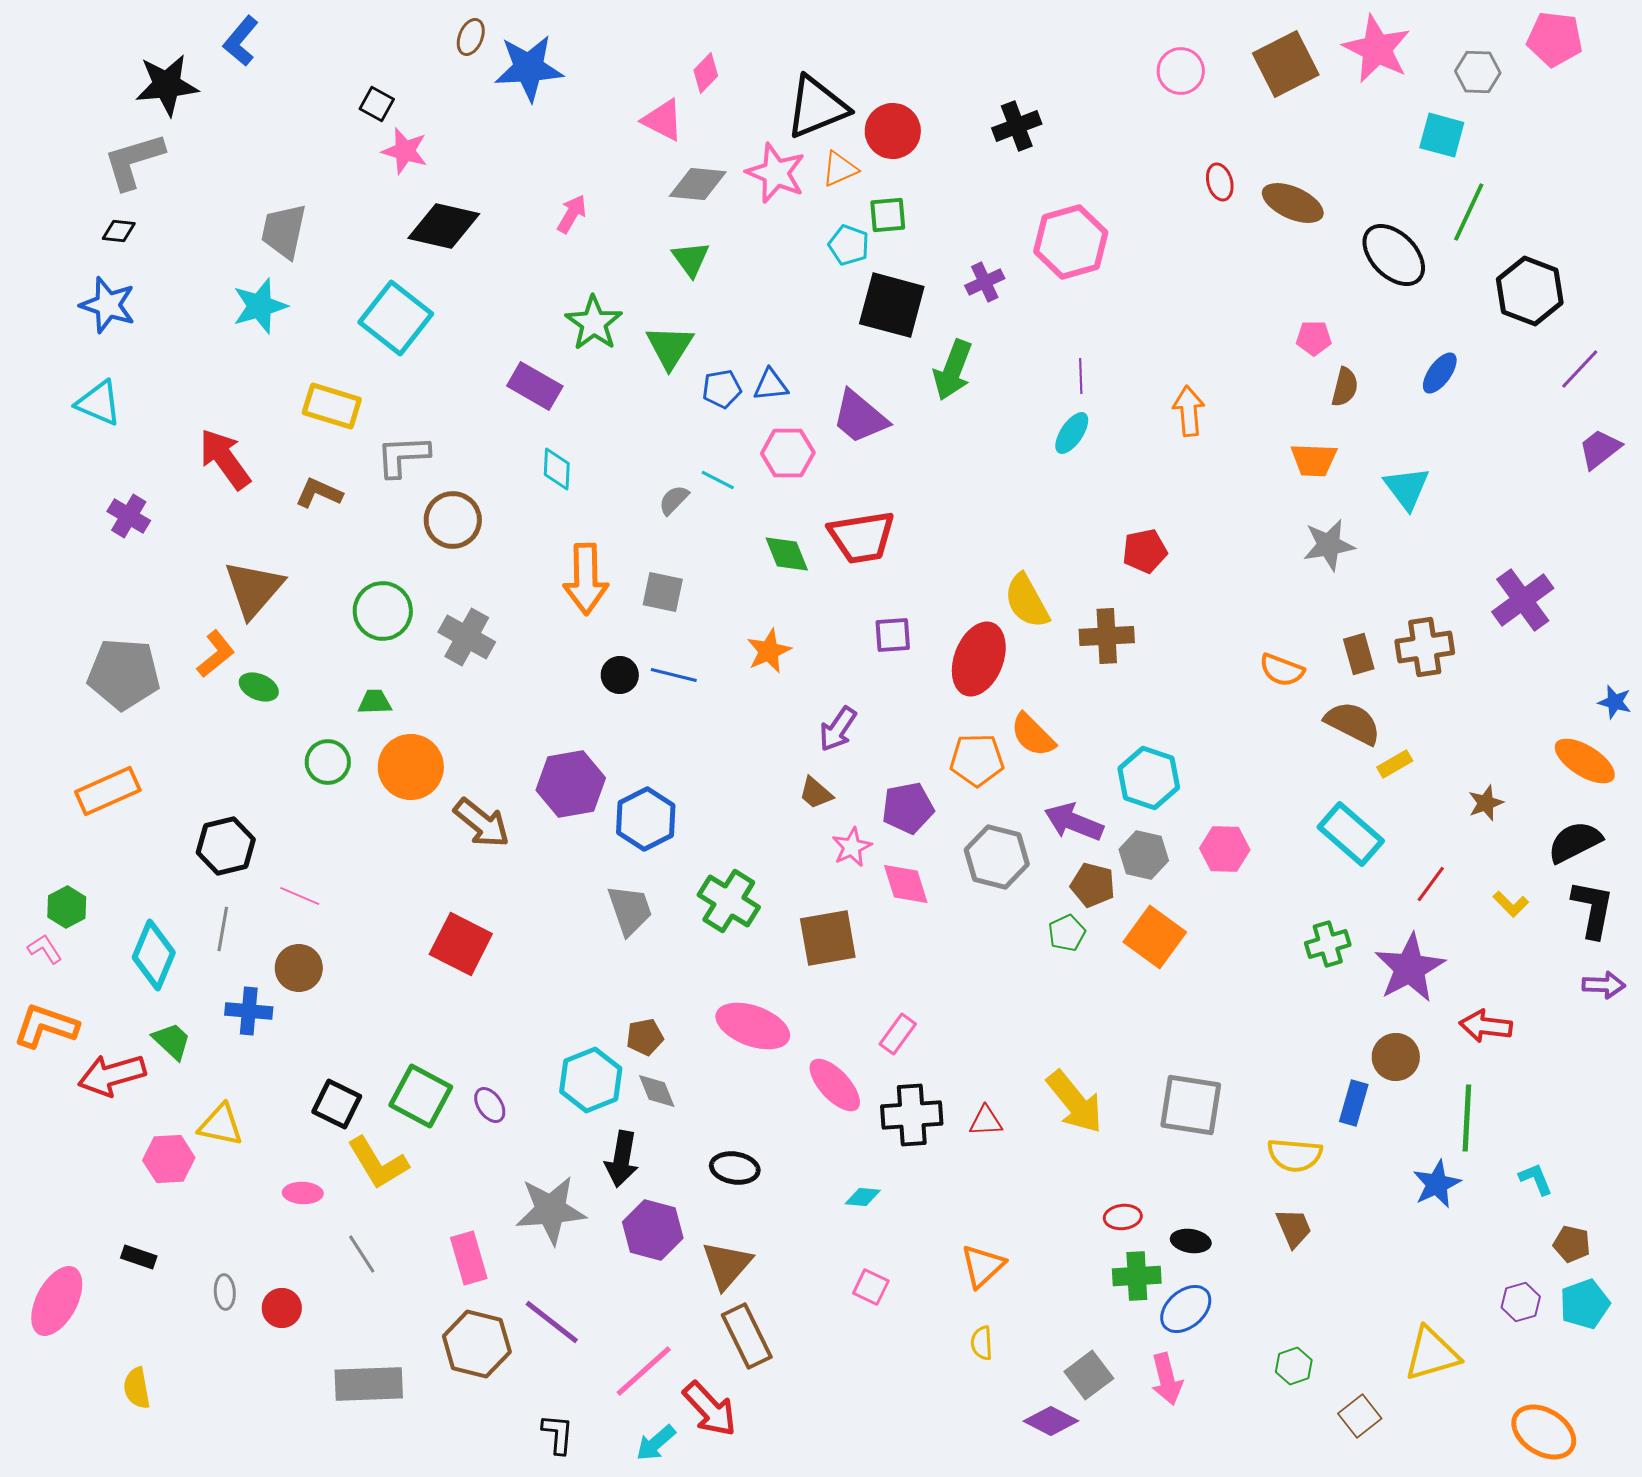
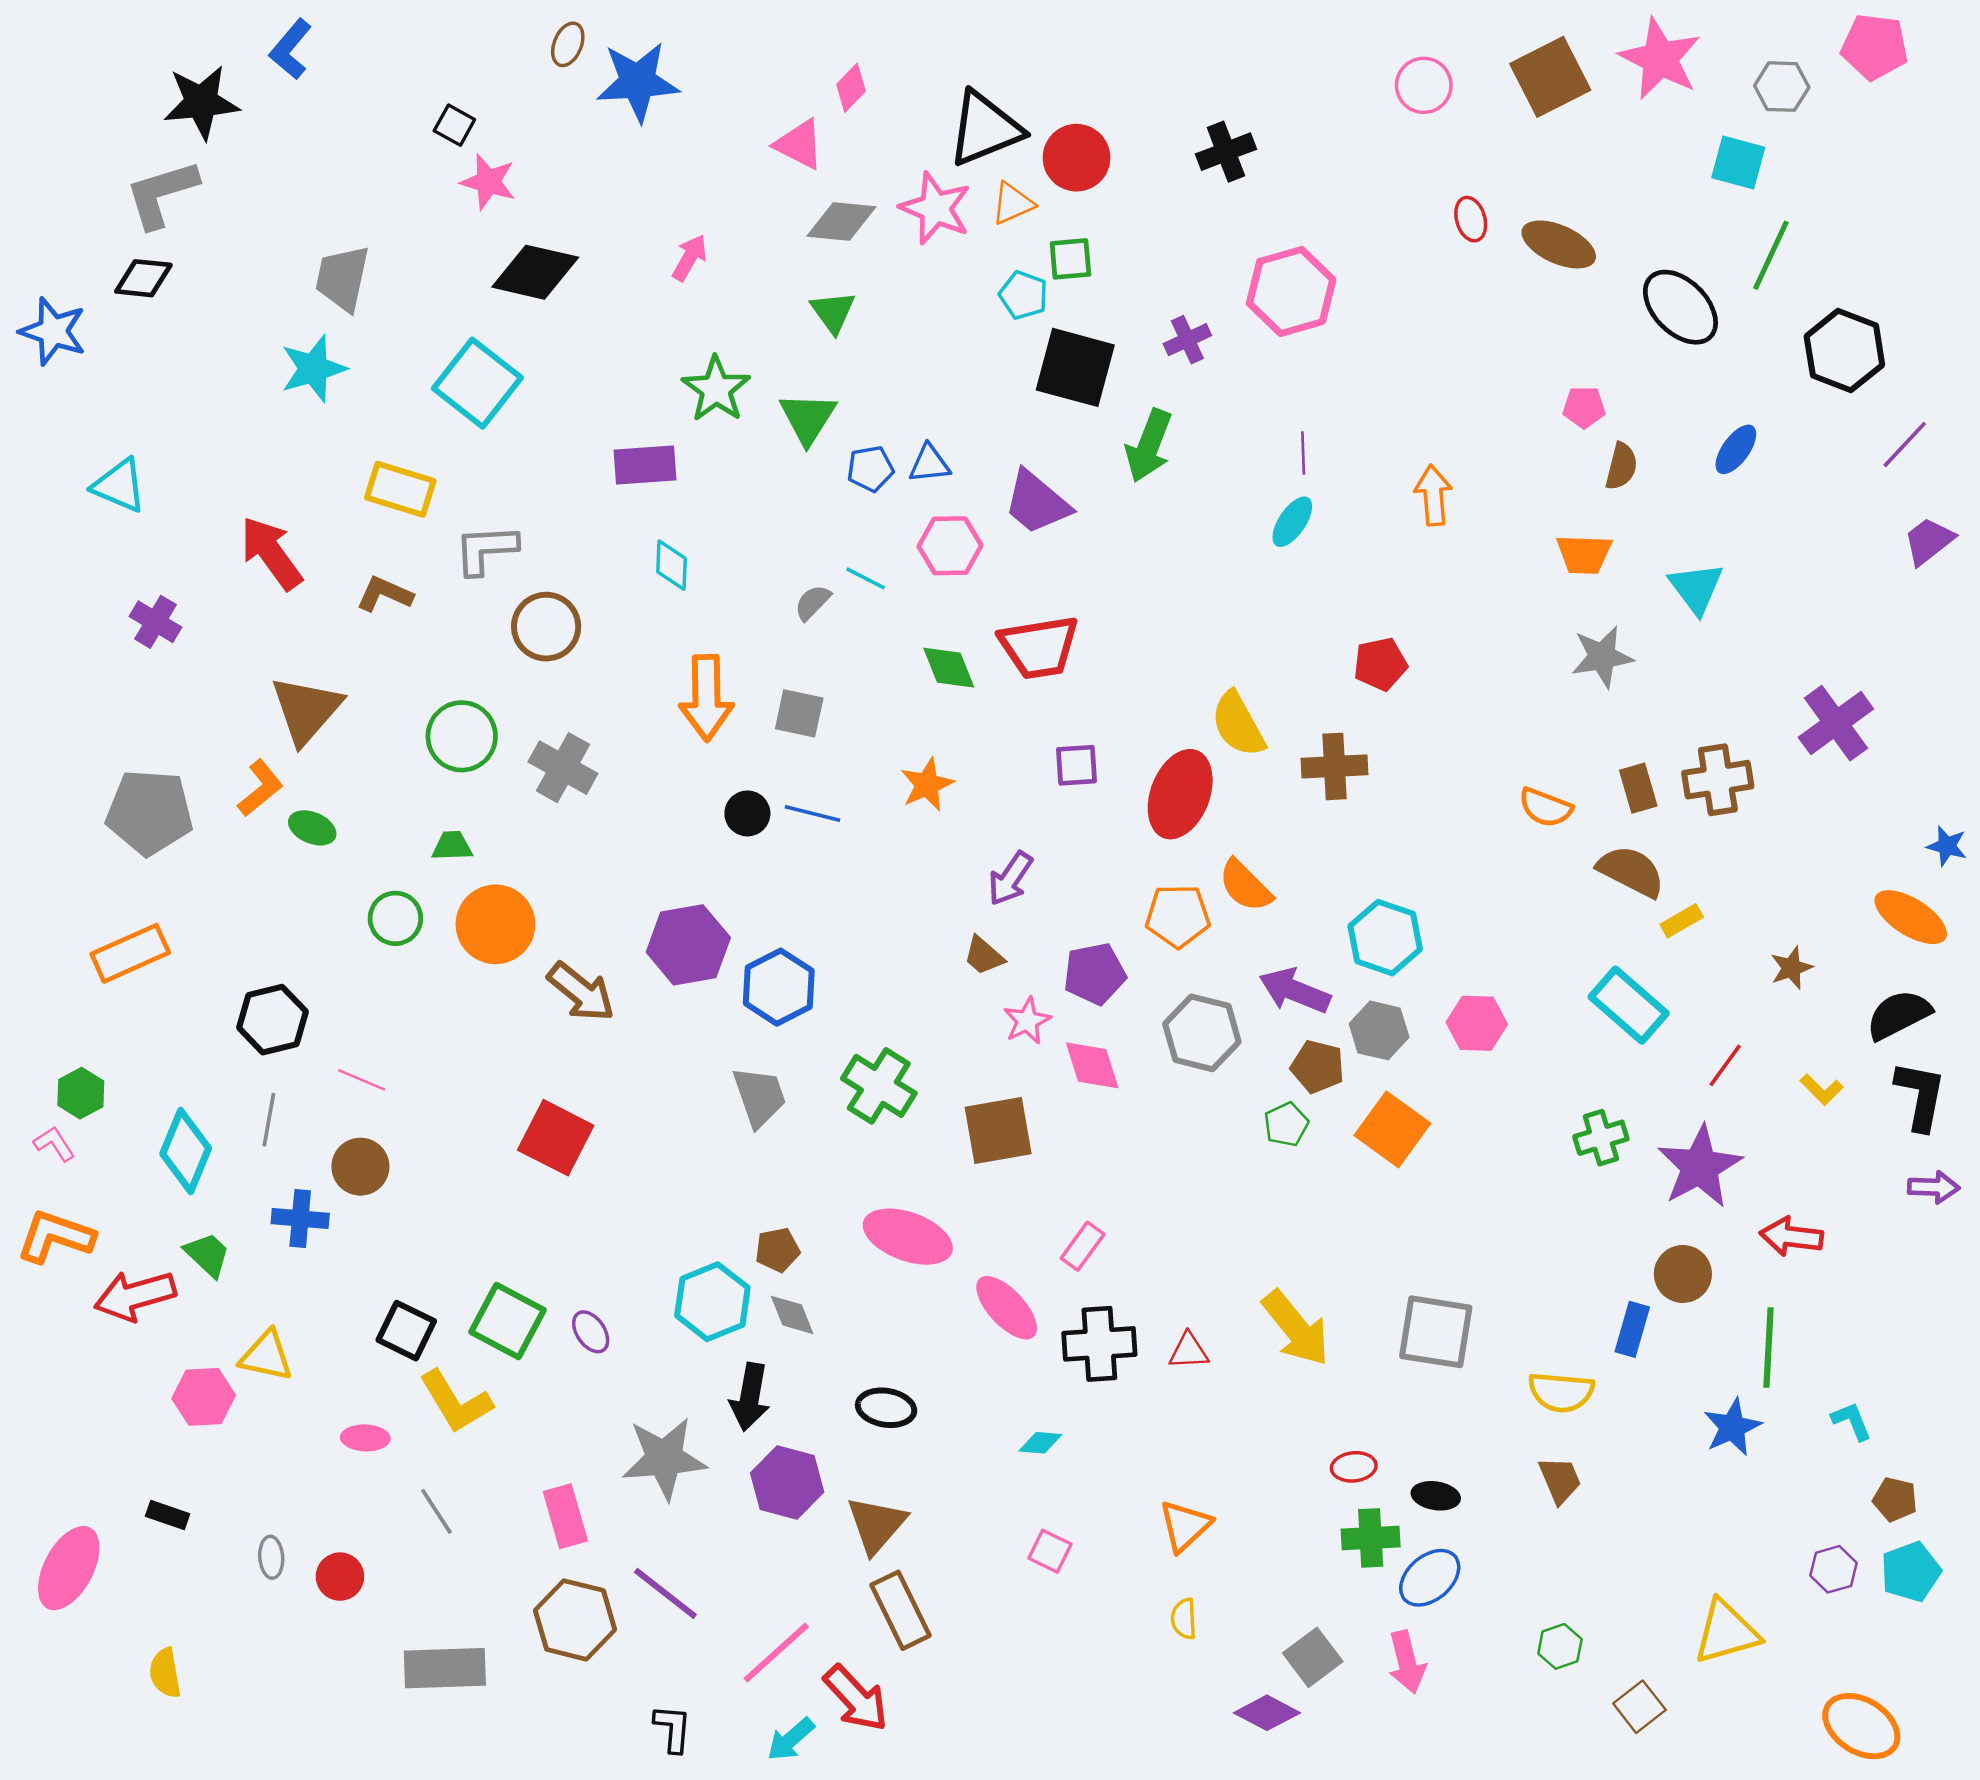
black diamond: (119, 231) -> (143, 278), size x1.4
blue star: (108, 305) -> (53, 331), moved
purple rectangle: (535, 386) -> (645, 465), turned -34

